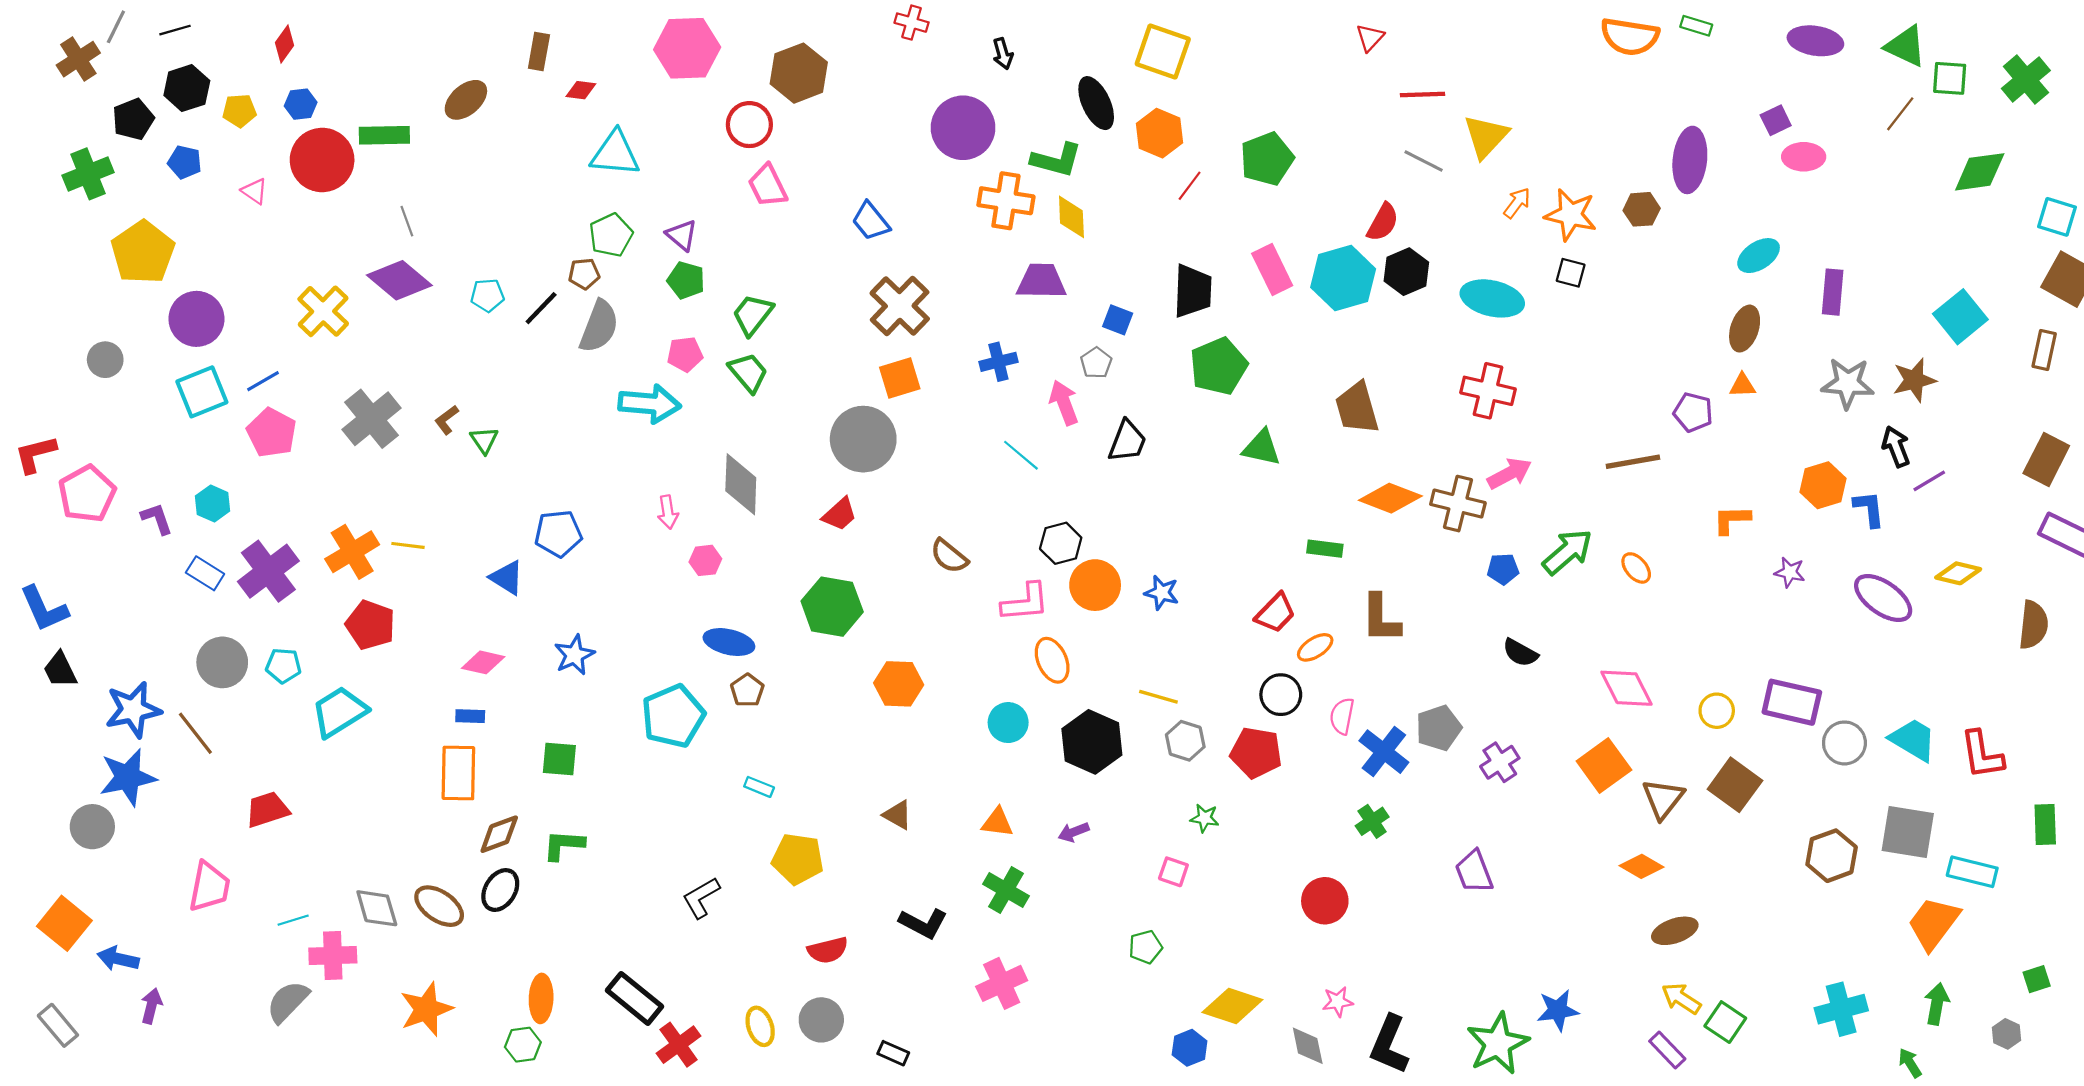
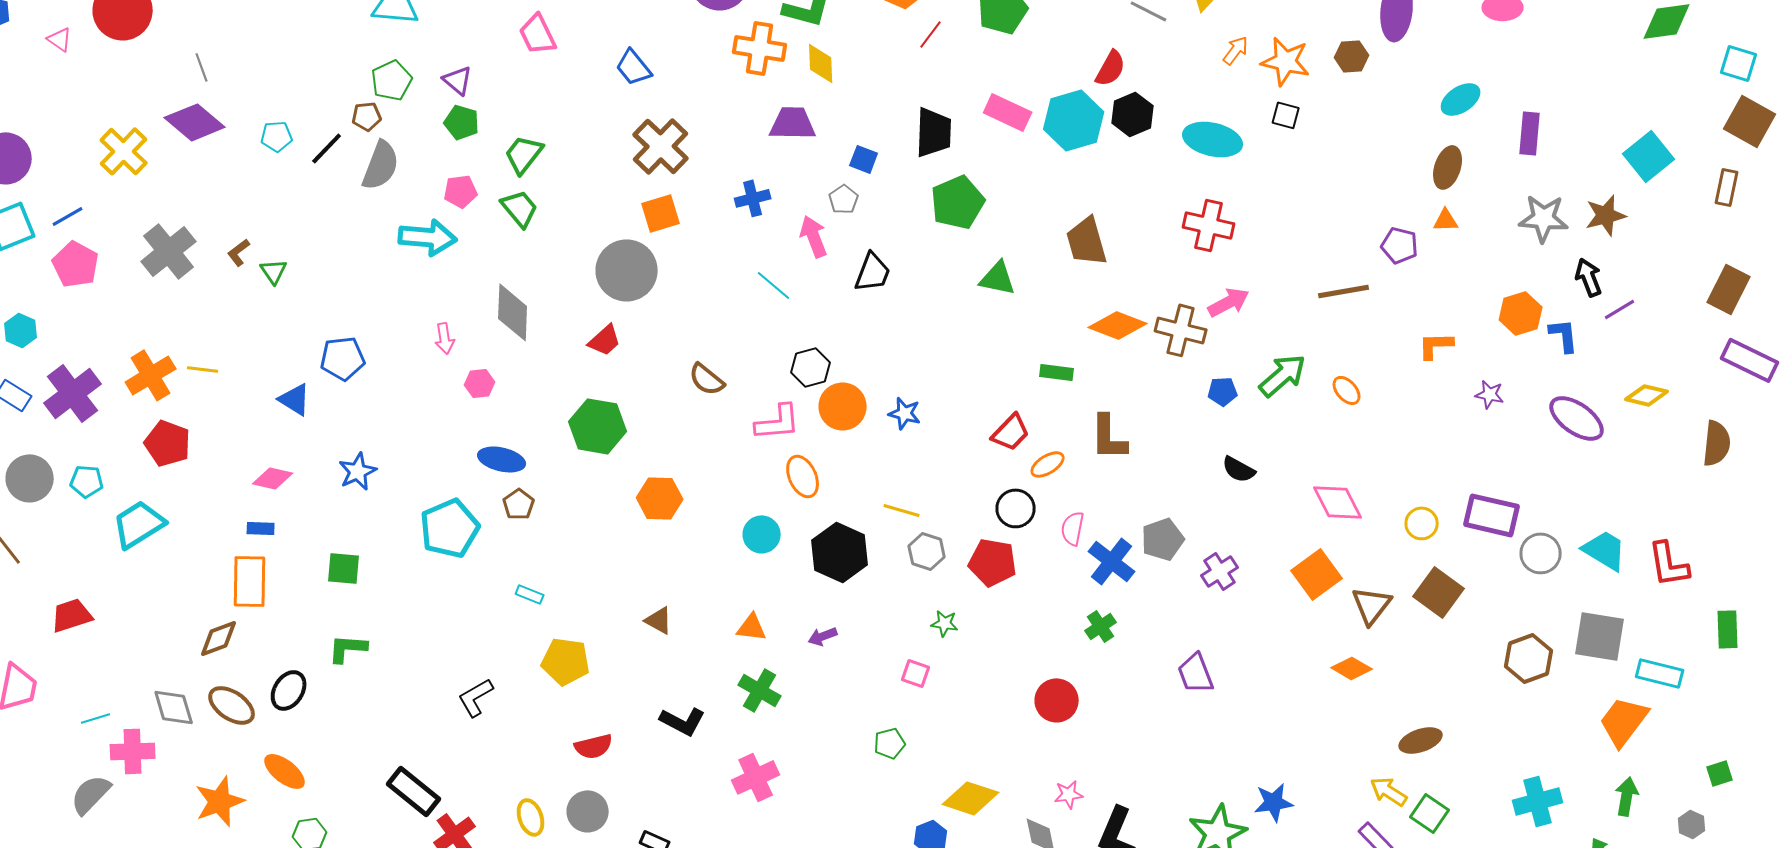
pink rectangle: (1272, 269) -> (1008, 112), turned -39
brown diamond: (499, 834) -> (219, 638), moved
brown ellipse: (1675, 931) -> (1421, 740), moved
orange ellipse: (541, 998) -> (285, 771), moved, turned -54

